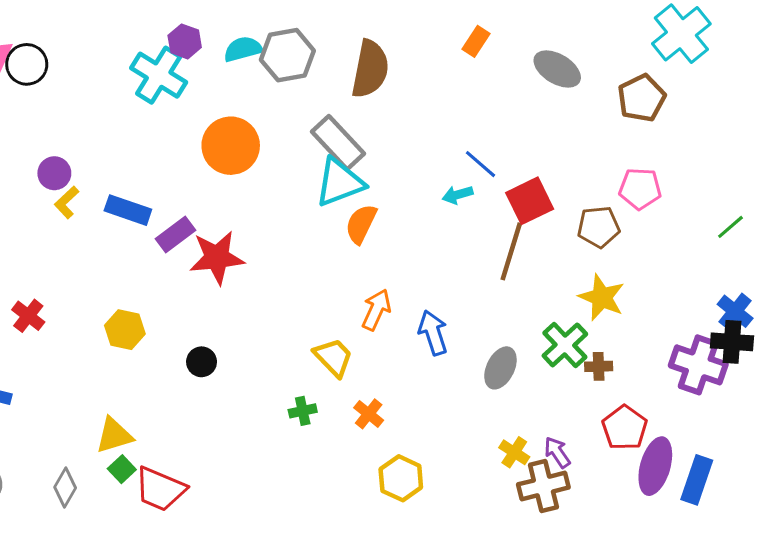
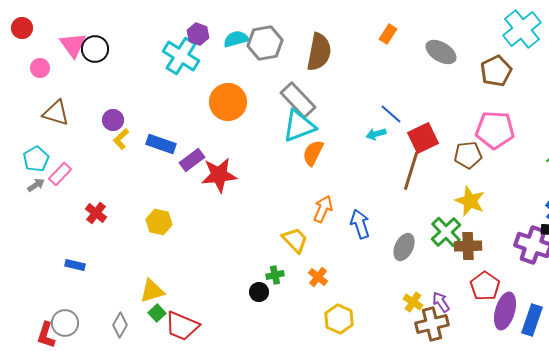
pink pentagon: (640, 189) -> (495, 130), size x1.4
black circle: (202, 362) -> (259, 292), moved
brown cross: (599, 366) -> (468, 246), size x1.5

